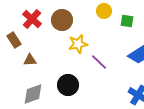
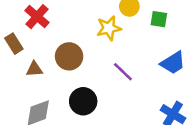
brown circle: (62, 20) -> (69, 56), moved
yellow star: (78, 44) -> (109, 28), moved

